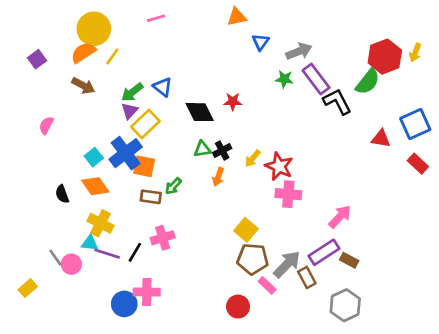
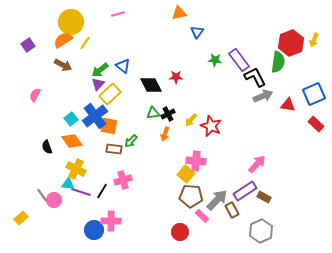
gray arrow: (299, 51) -> (263, 96), moved
green semicircle: (368, 82) -> (278, 62), turned -30
pink cross: (288, 194) -> (196, 161), moved

